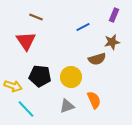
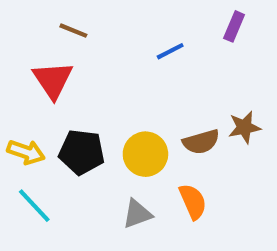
brown star: (112, 42) -> (244, 127), moved
brown semicircle: (97, 59) -> (201, 142), moved
yellow arrow: (13, 86) -> (26, 152), moved
cyan line: (26, 109) -> (34, 206), moved

